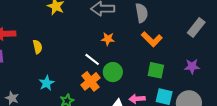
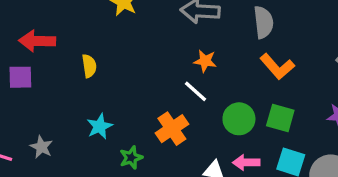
white line: (92, 59) -> (195, 91), moved
green circle: (113, 72) -> (239, 119), moved

